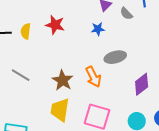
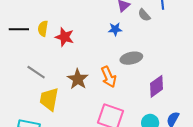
red star: (55, 25) -> (65, 37), moved
yellow trapezoid: (60, 110) -> (49, 99), moved

